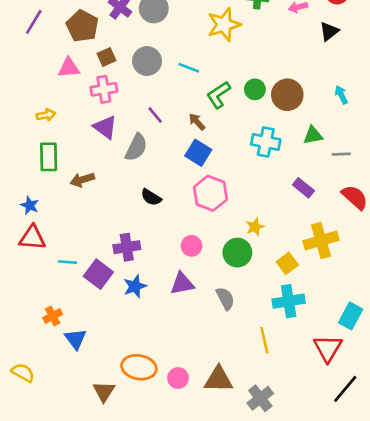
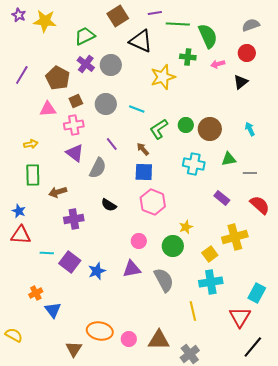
blue square: (198, 153) -> (144, 172), turned -30
purple cross: (127, 247) -> (74, 219), moved
gray semicircle: (225, 298) -> (164, 280), size x1.4

